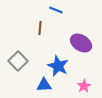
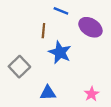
purple ellipse: (81, 43) -> (90, 27), moved
blue star: (58, 66) -> (60, 52), moved

